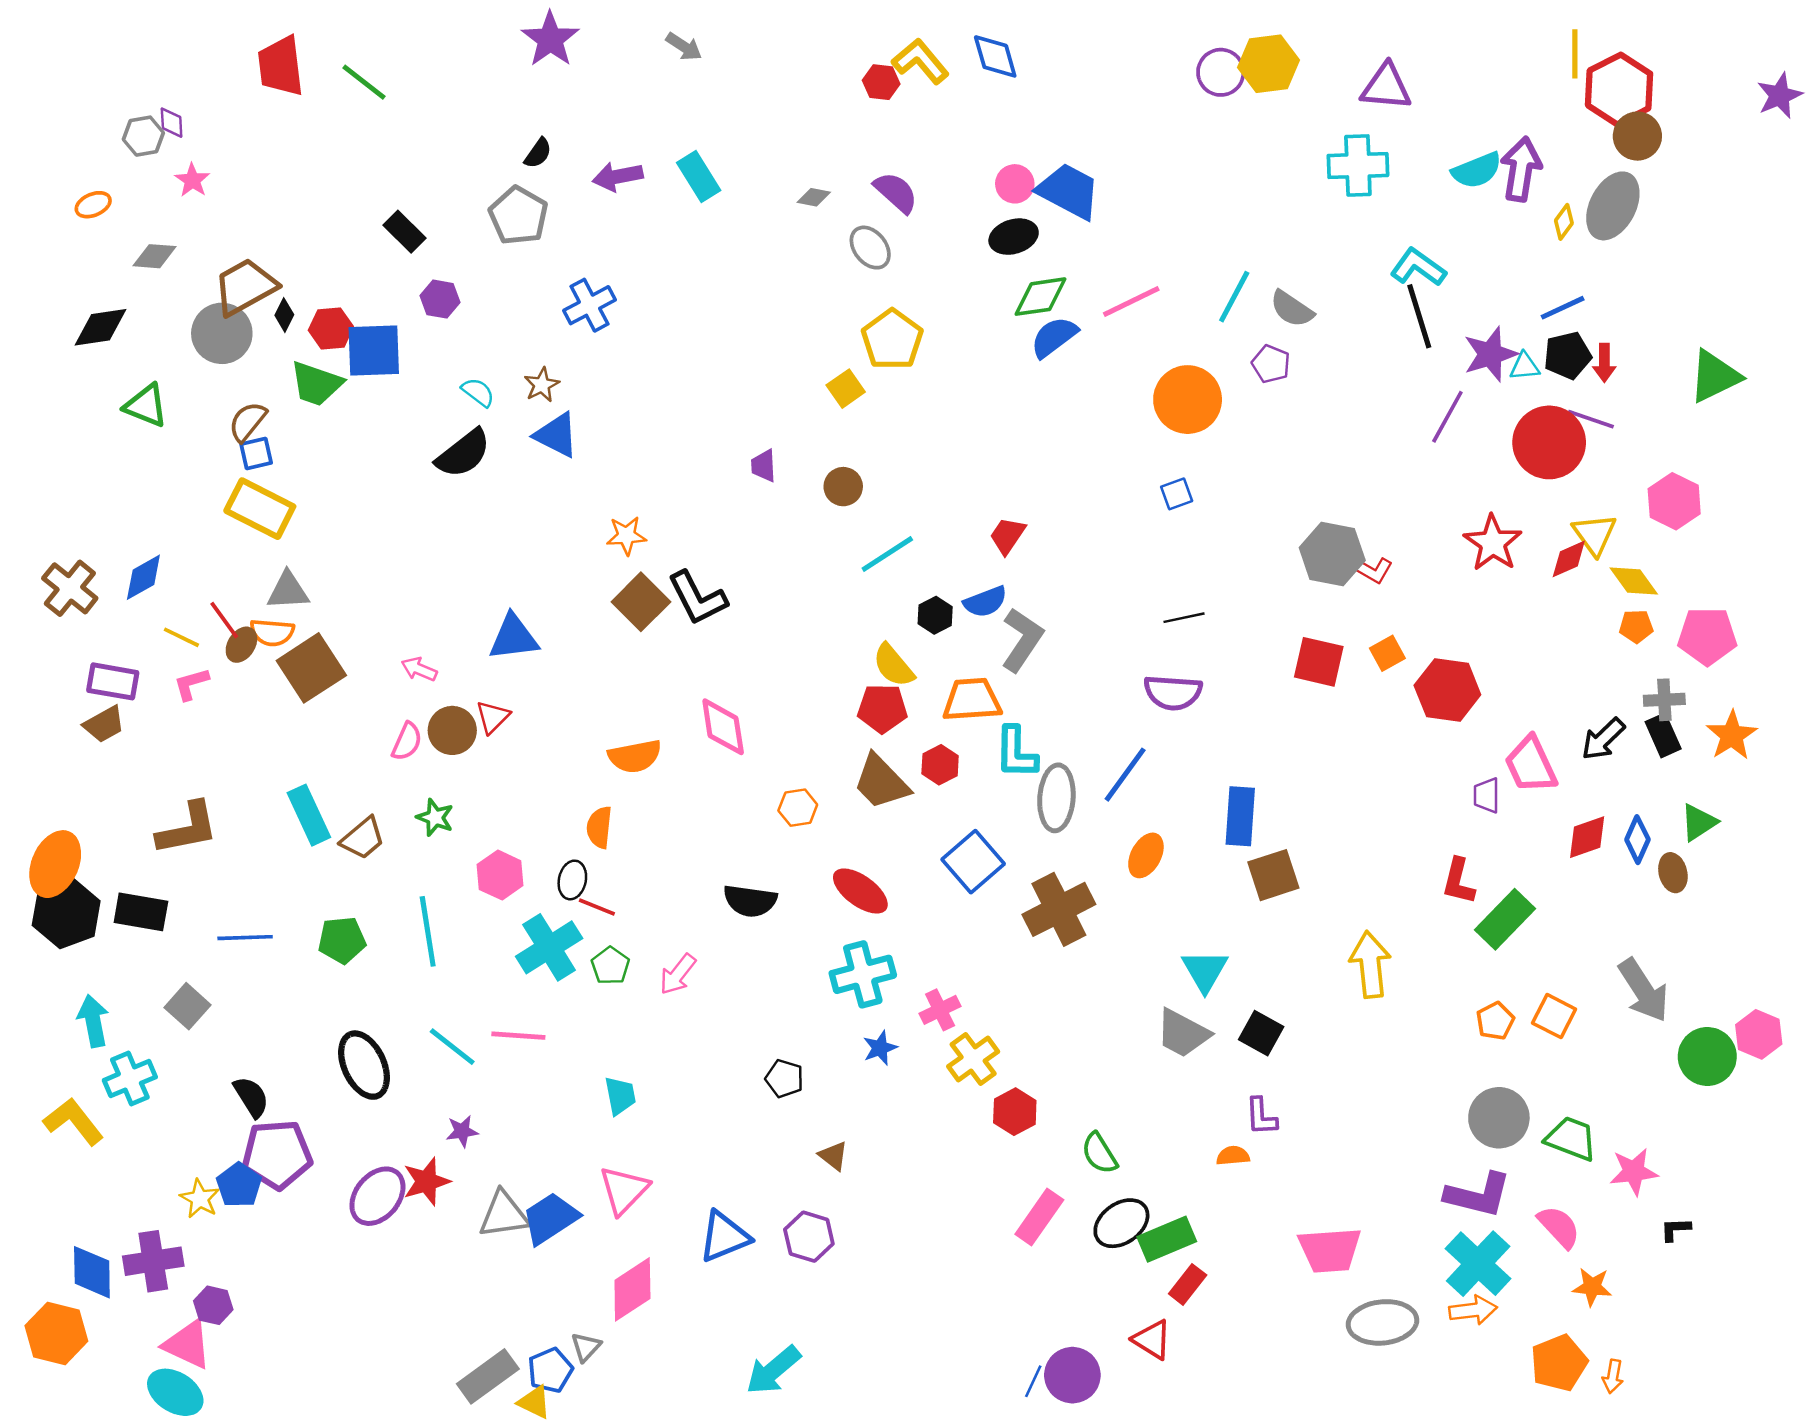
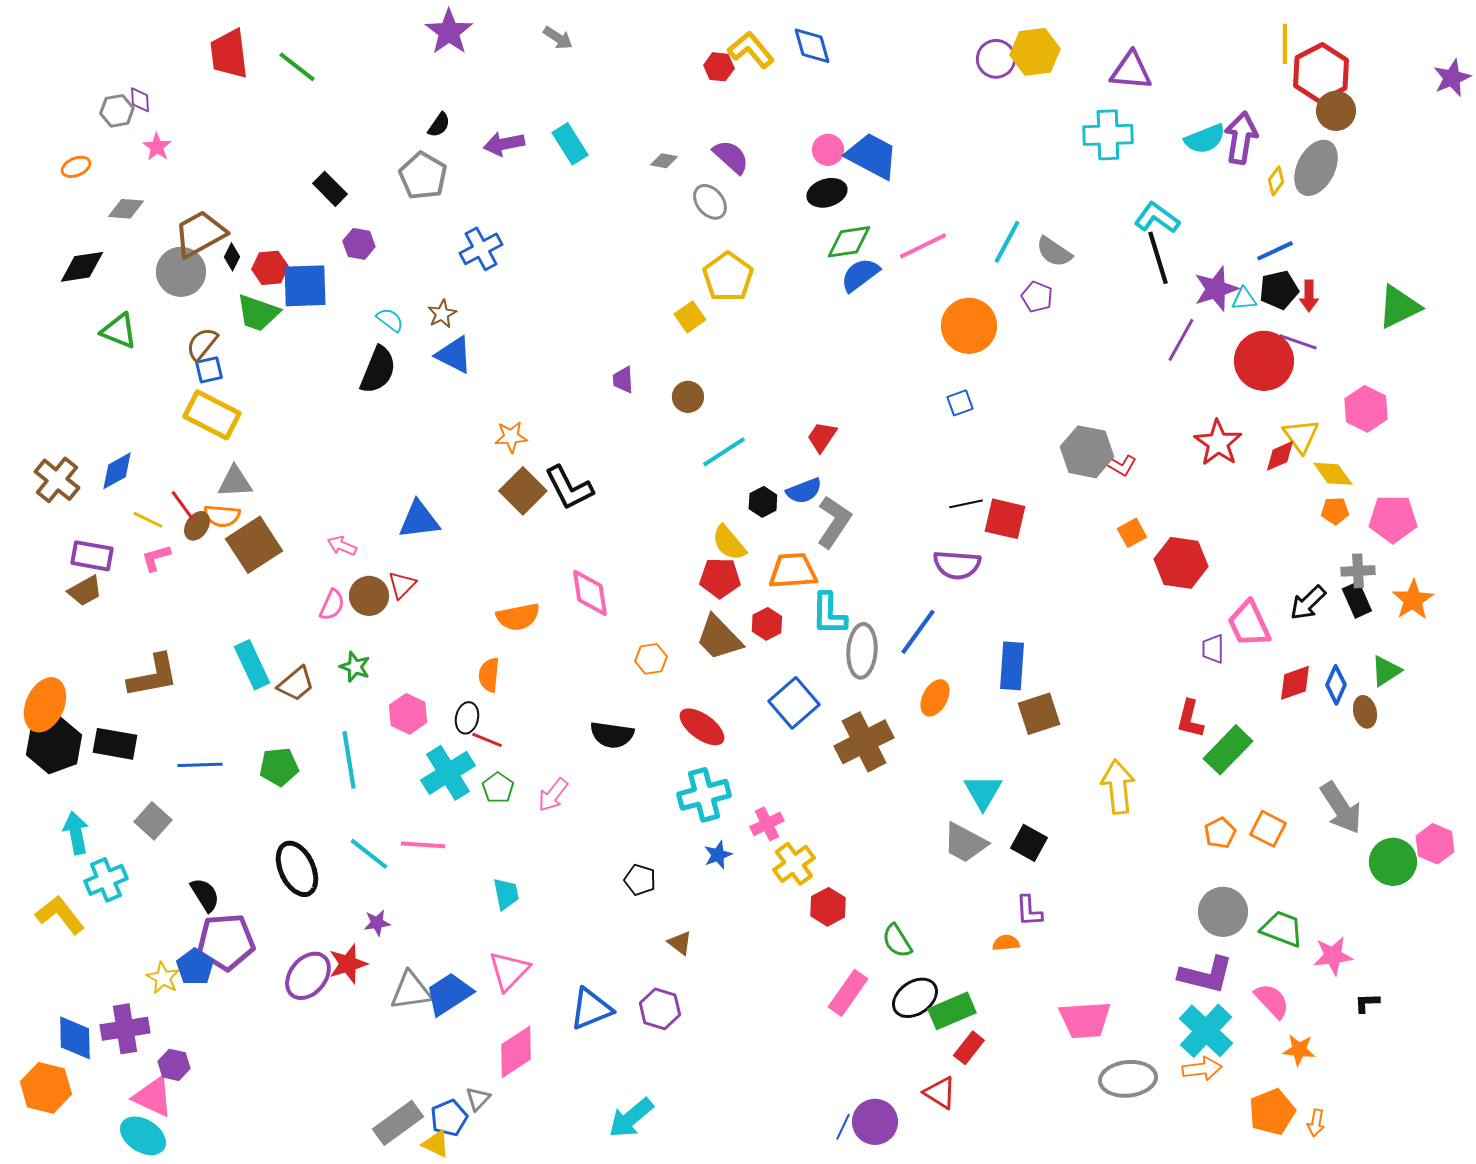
black semicircle: (463, 453) -> (378, 370), turned -30
red square: (1319, 662) -> (1005, 519), moved

